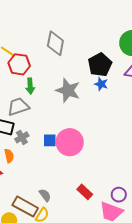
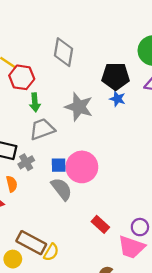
black pentagon: (100, 65) -> (116, 76), turned 30
gray trapezoid: (18, 107) -> (42, 129), moved
gray semicircle: (45, 195) -> (61, 189), moved, size x1.5

